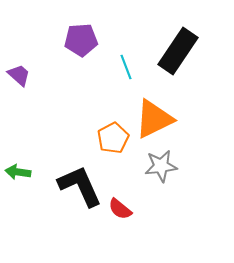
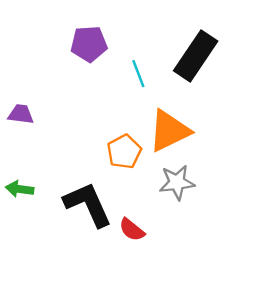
purple trapezoid: (19, 75) -> (21, 114), moved, turned -35

